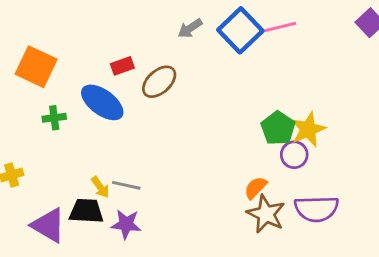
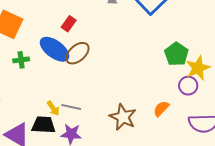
red rectangle: (122, 66) -> (69, 24), turned -35
brown ellipse: (159, 82) -> (77, 53), moved
green pentagon: (278, 128) -> (176, 54), moved
brown star: (266, 214) -> (123, 117), moved

